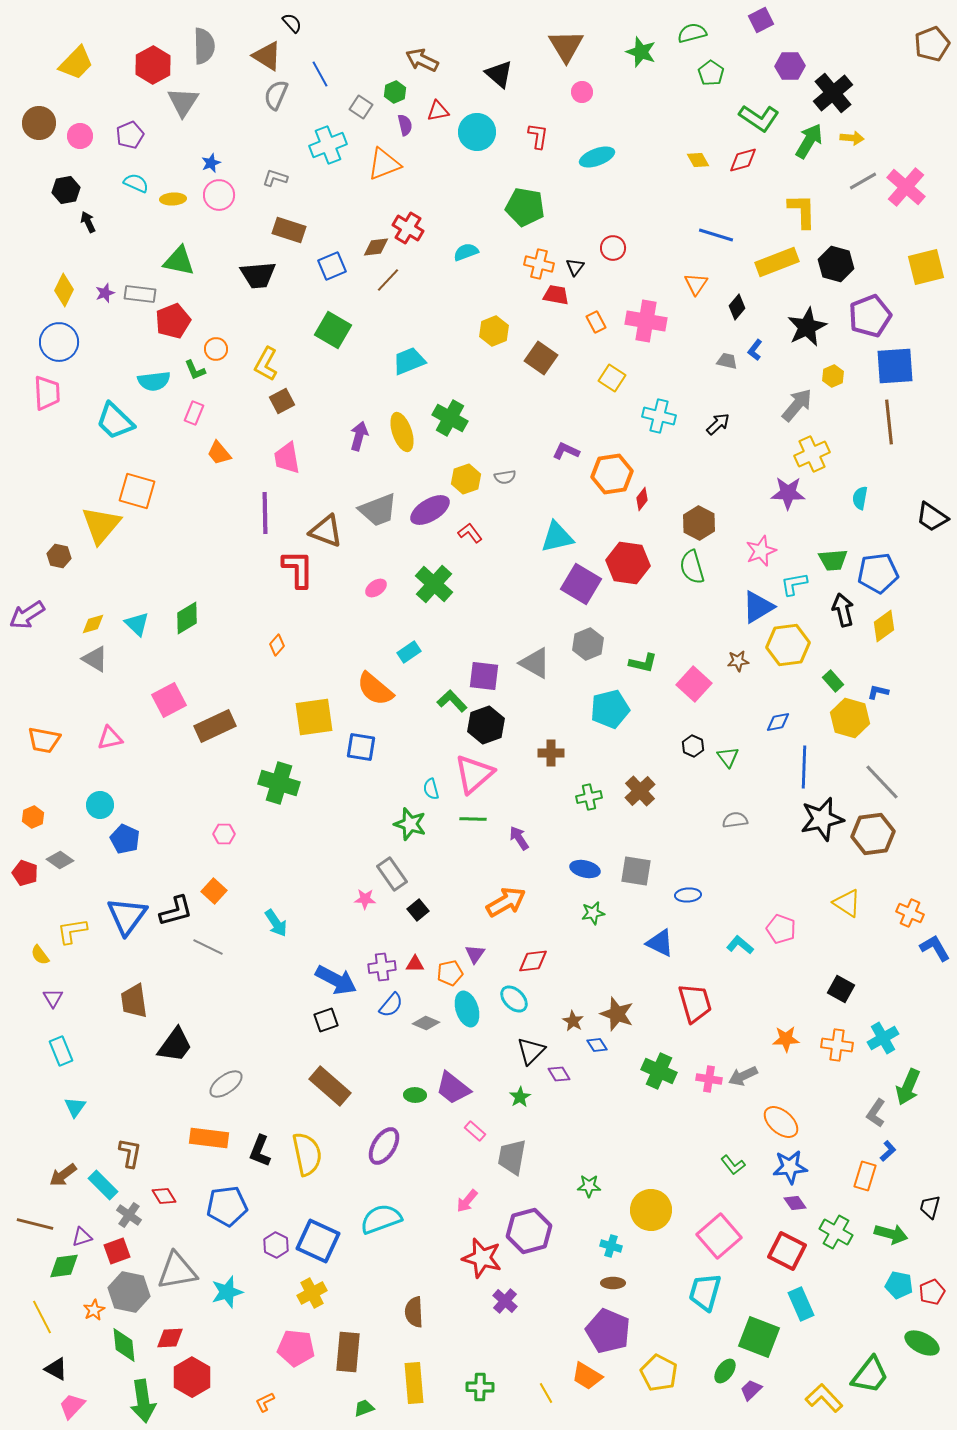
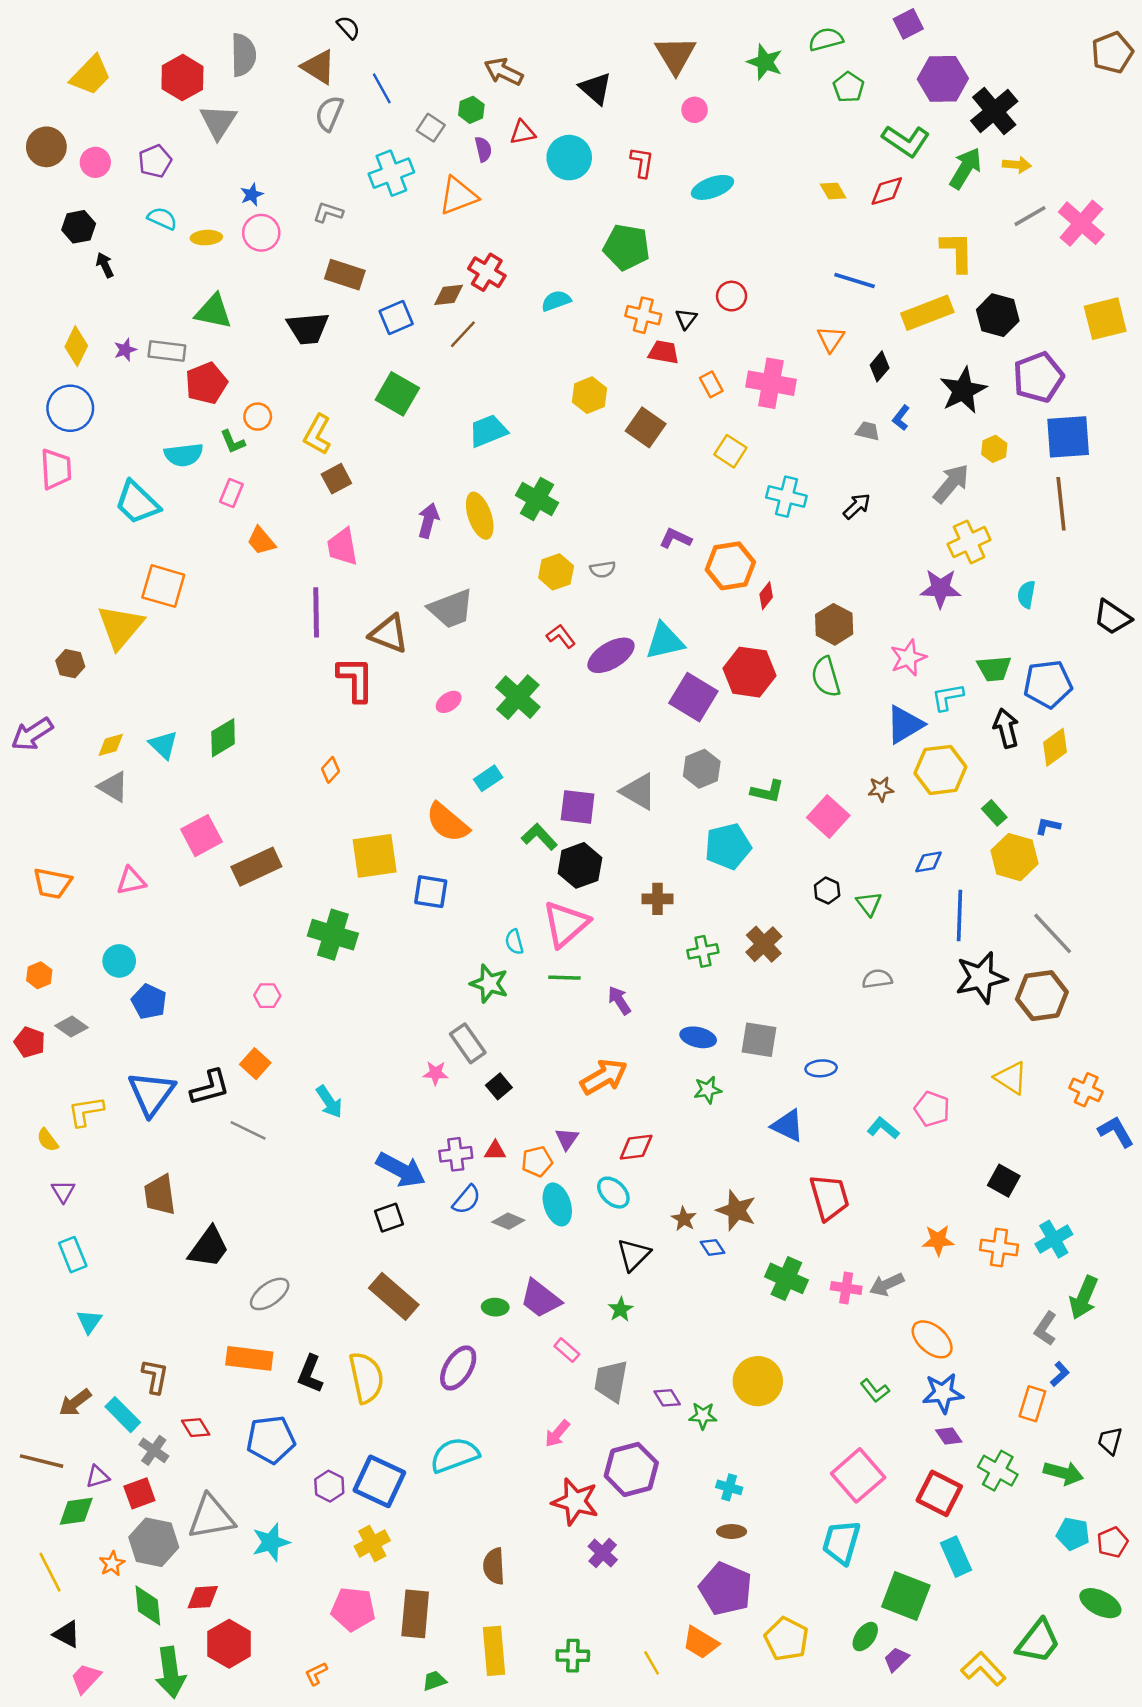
purple hexagon: (790, 66) -> (943, 79), size x1.4
purple ellipse: (430, 510) -> (611, 655), moved
purple diamond: (559, 1074) -> (667, 1398), moved
yellow circle: (651, 1210) -> (758, 1381), moved

